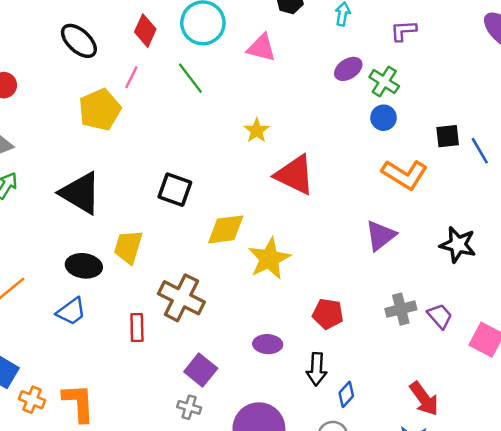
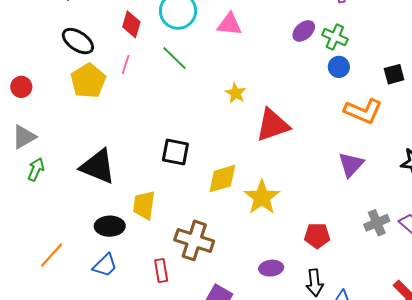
yellow pentagon: (100, 110) -> (88, 81), moved
red triangle: (295, 175) -> (273, 125), turned -36

